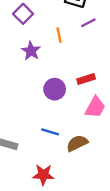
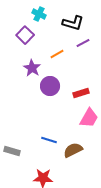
orange line: (59, 35) -> (57, 54), turned 72
purple circle: (55, 89) -> (50, 86), moved

